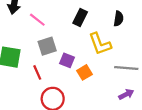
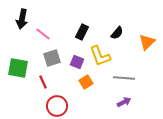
black semicircle: (119, 19) -> (117, 33), turned 32
purple square: (67, 60) -> (77, 62), moved

